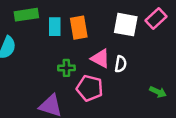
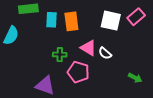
white semicircle: (121, 64) -> (105, 53), turned 120

